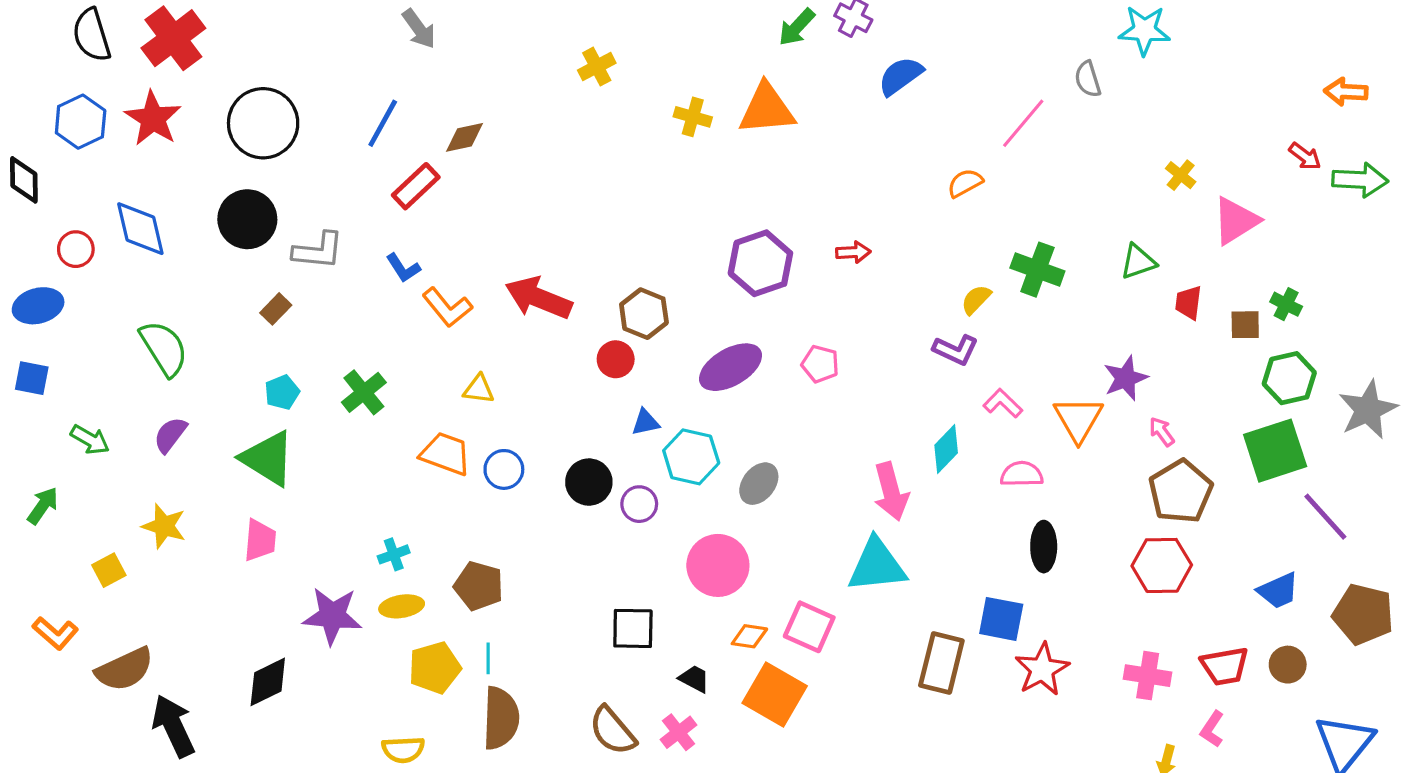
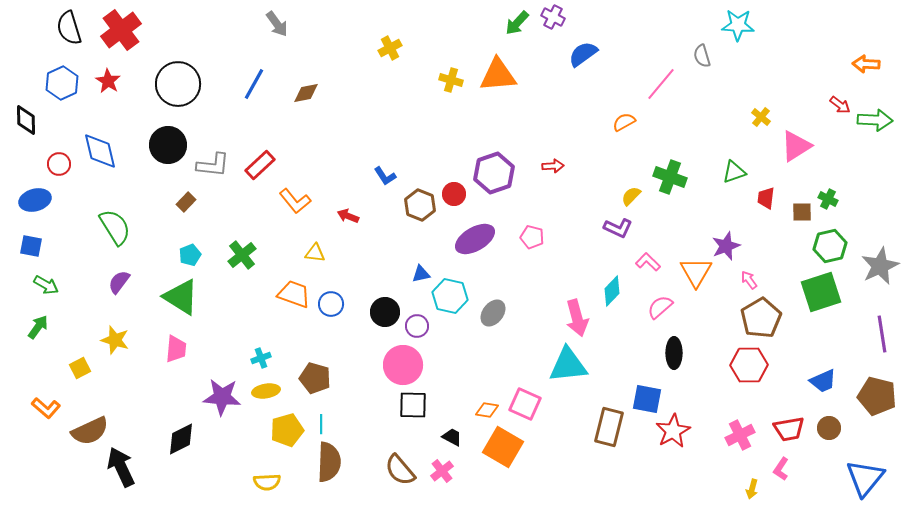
red star: (153, 118) -> (108, 81), size x0.7
red rectangle: (416, 186) -> (260, 165), moved
blue L-shape: (403, 268) -> (385, 176), moved
red arrow: (539, 298) -> (348, 216), moved, size x0.5
red circle: (616, 359) -> (454, 194), moved
green arrow: (90, 440) -> (46, 285), moved
pink semicircle: (1022, 474) -> (660, 307), turned -40
purple line: (1325, 517) -> (882, 334), moved, turned 33
pink circle: (718, 565) -> (403, 365), moved
pink cross: (1148, 676) -> (740, 435), turned -36

